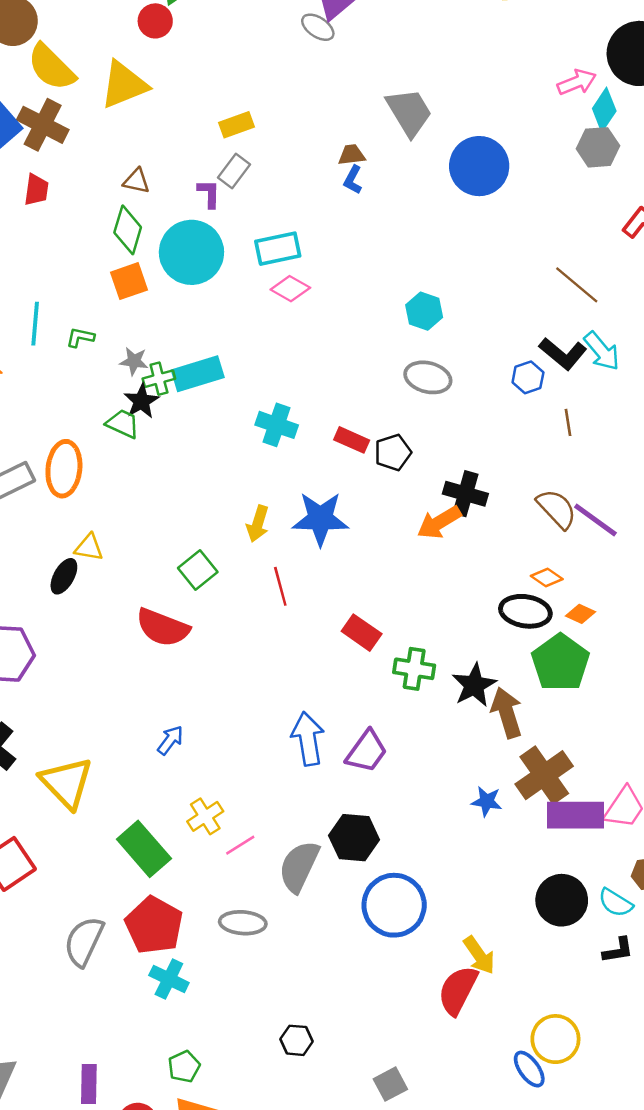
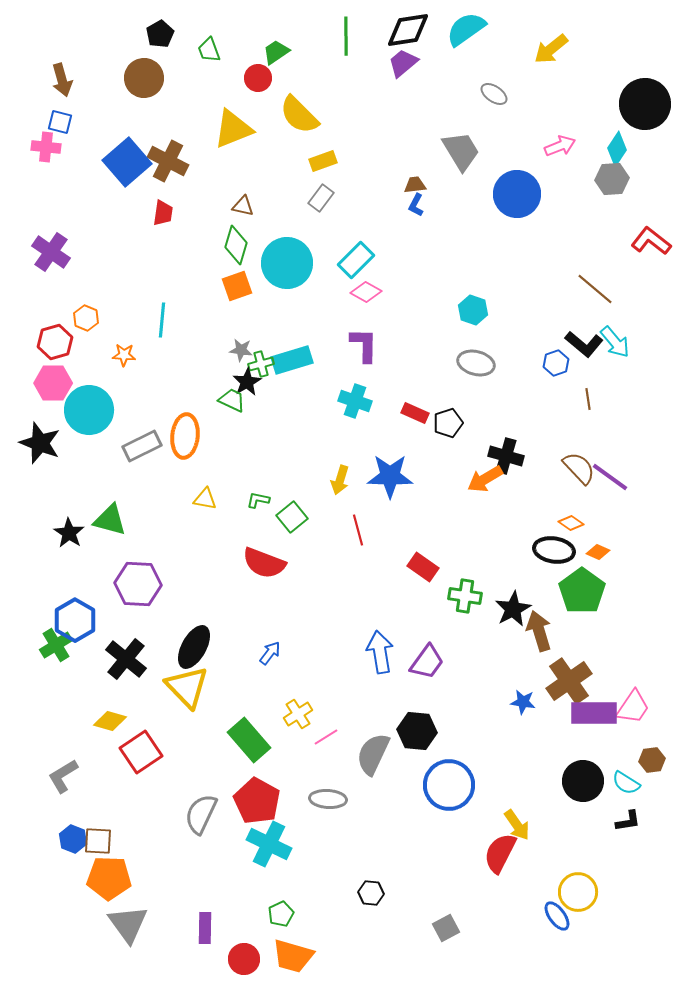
gray ellipse: (318, 27) -> (494, 94), moved
yellow semicircle: (51, 67) -> (299, 115), moved
pink arrow: (577, 82) -> (560, 146), moved
purple L-shape: (209, 194) -> (364, 345), moved, size x1.5
cyan rectangle: (278, 249) -> (356, 260), turned -33
green L-shape: (80, 337) -> (258, 500), moved
black ellipse: (64, 576) -> (194, 647), moved, size x1.5
cyan cross: (169, 979) -> (269, 844), size x1.4

